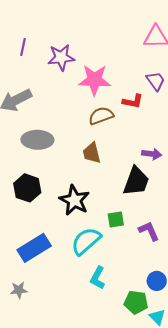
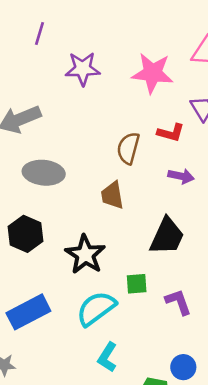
purple line: (23, 47) -> (39, 34), moved
pink star: (95, 80) -> (152, 73), moved
brown semicircle: (101, 116) -> (128, 148), turned -60
purple arrow: (152, 154) -> (181, 176), moved

